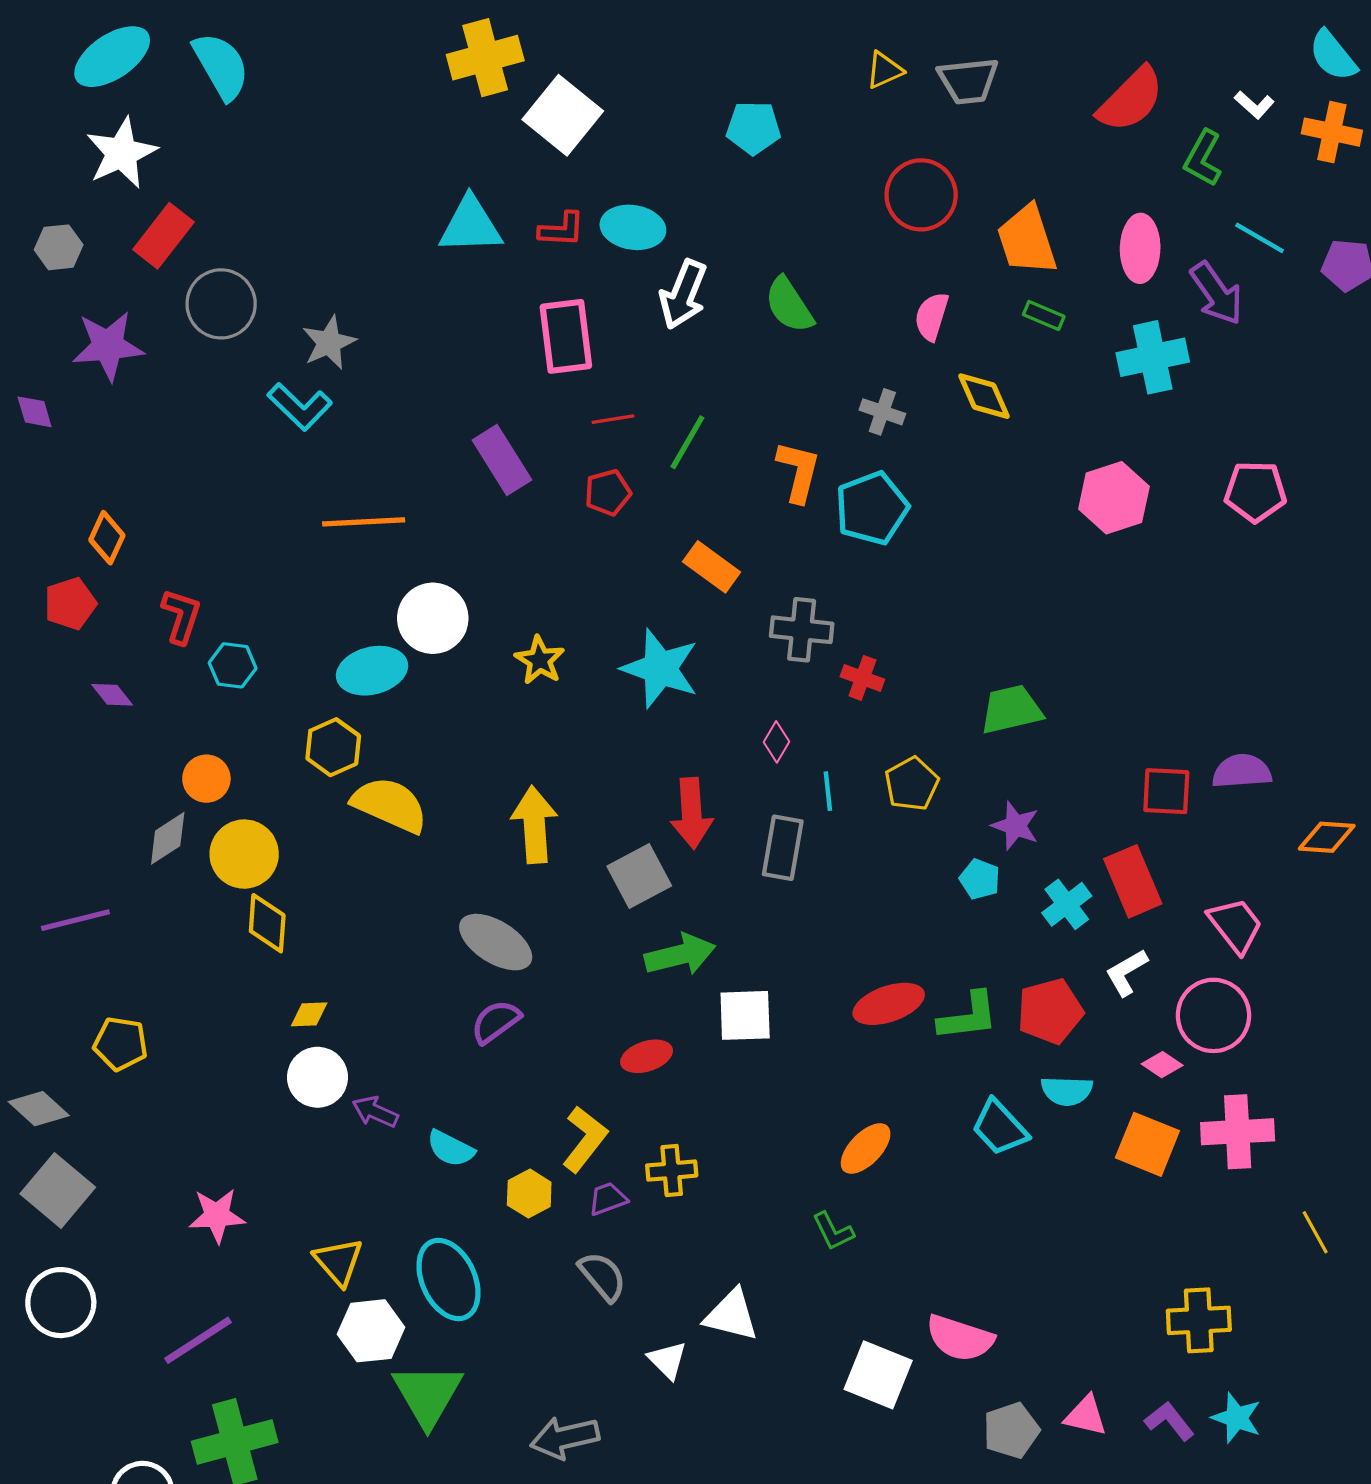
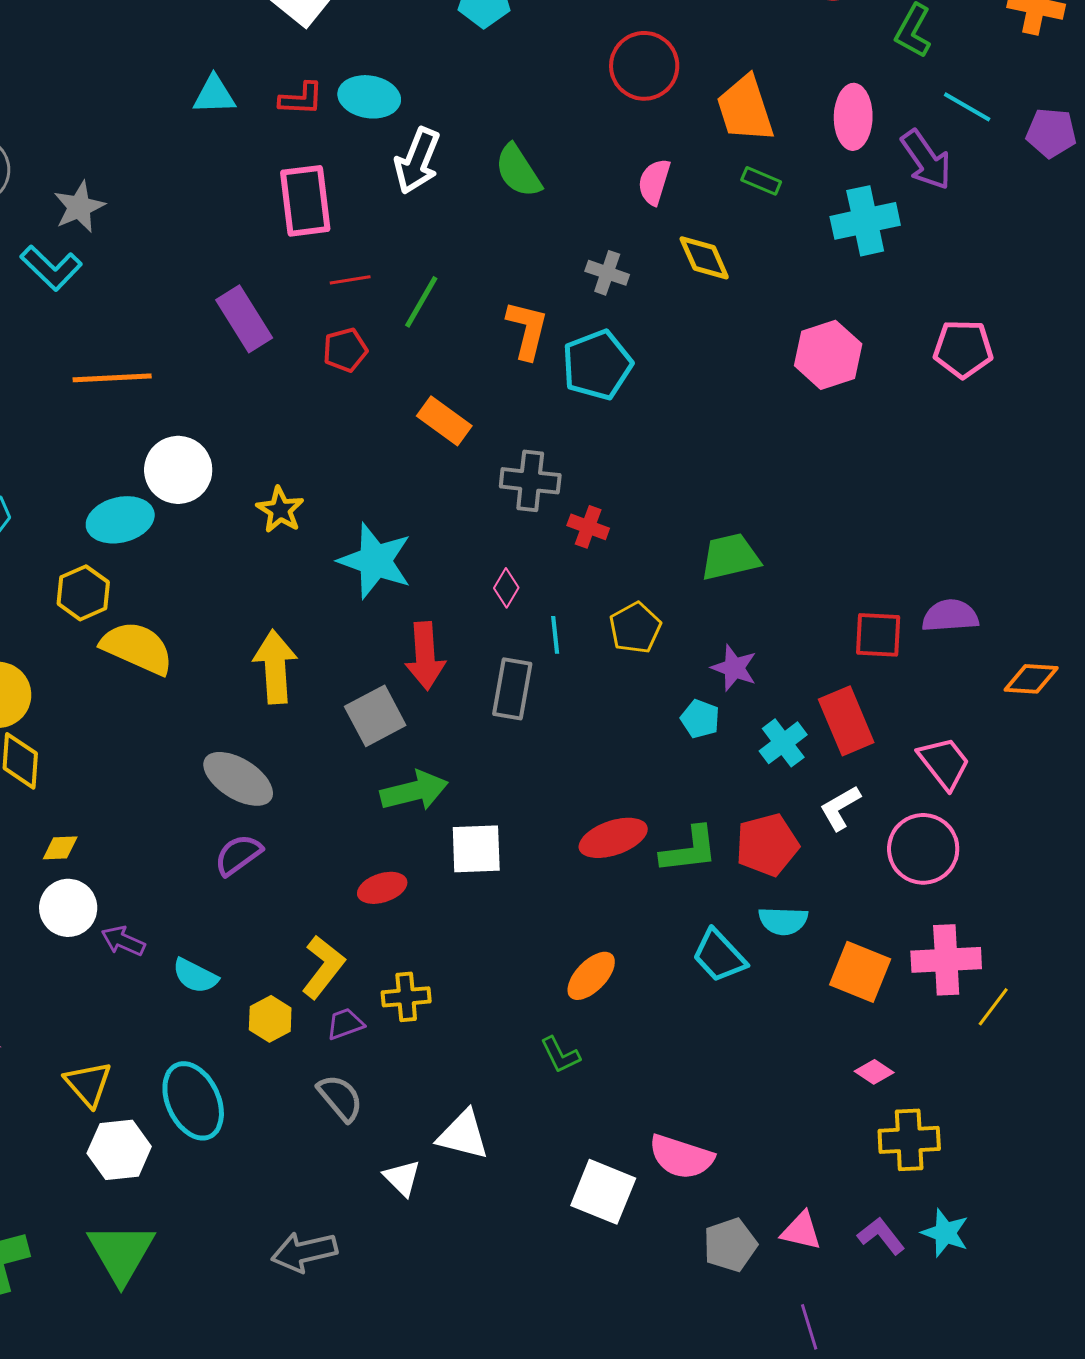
cyan triangle: (471, 225) -> (214, 95), size x0.7
cyan star: (660, 669) -> (375, 561), moved
pink diamond: (1162, 1065) -> (874, 1072), moved
yellow line: (1315, 1232) -> (993, 1007), moved, turned 66
green triangle: (428, 1395) -> (121, 1253), moved

